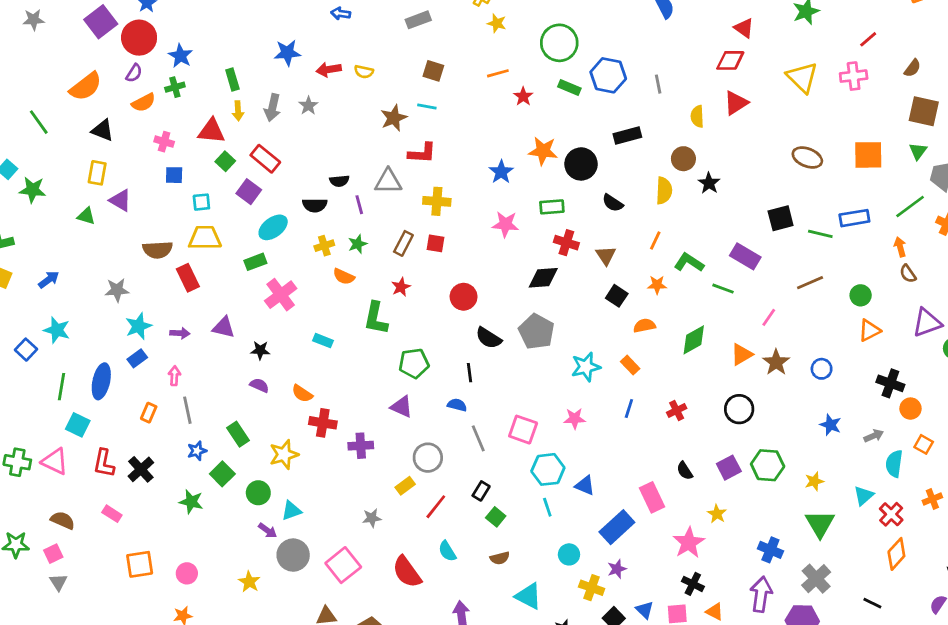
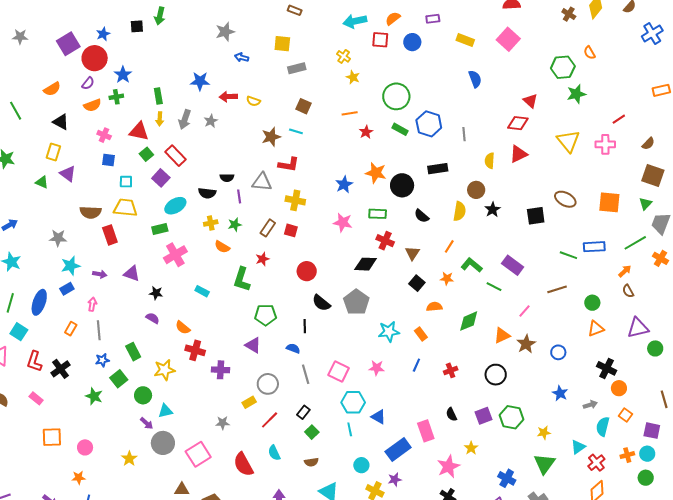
orange semicircle: (86, 87) -> (52, 89), size x0.7
black square: (781, 218) -> (536, 216), moved
orange arrow: (900, 247) -> (625, 271), turned 56

